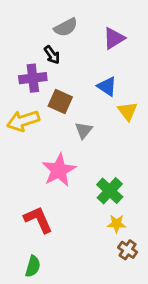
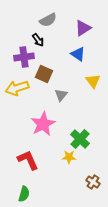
blue triangle: (107, 86) -> (78, 54), moved
yellow star: (117, 224) -> (69, 157), moved

